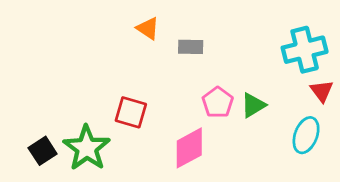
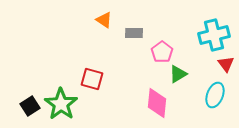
pink pentagon: (218, 102) -> (162, 52), moved
pink diamond: (189, 148) -> (157, 103), moved, turned -56

